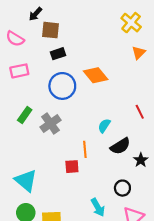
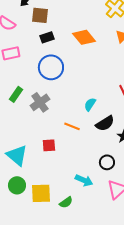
orange diamond: (96, 75) -> (84, 37), moved
orange line: (85, 149) -> (72, 126), turned -63
red square: (72, 167) -> (49, 145), moved
cyan arrow: (98, 207) -> (84, 180), turned -36

